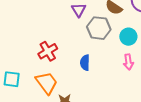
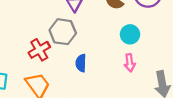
gray hexagon: (99, 28) -> (63, 32), moved

